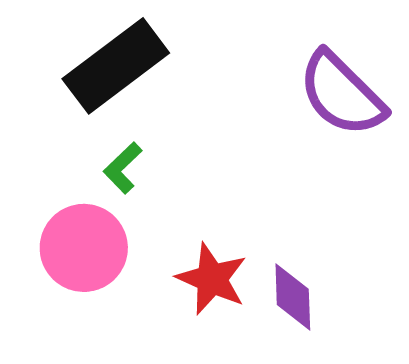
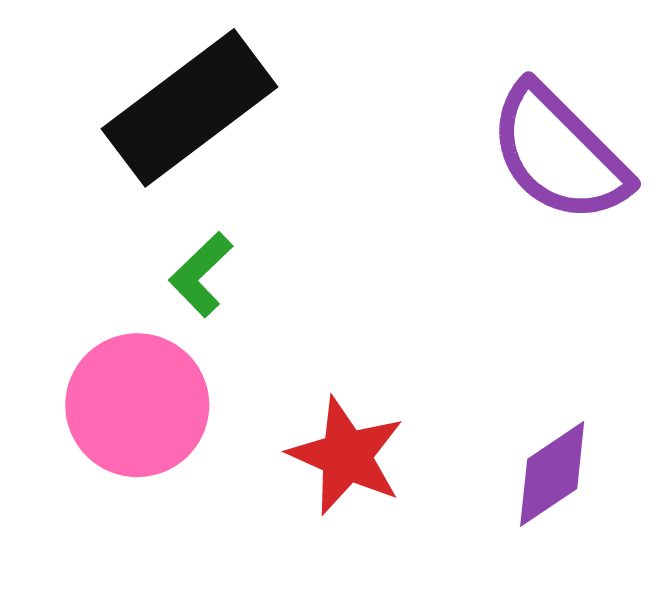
purple diamond: (293, 297) -> (552, 474), moved, turned 58

